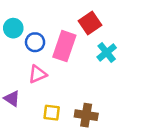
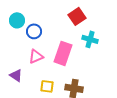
pink rectangle: (64, 46) -> (63, 53), moved
cyan cross: (107, 52) -> (90, 39), turned -35

